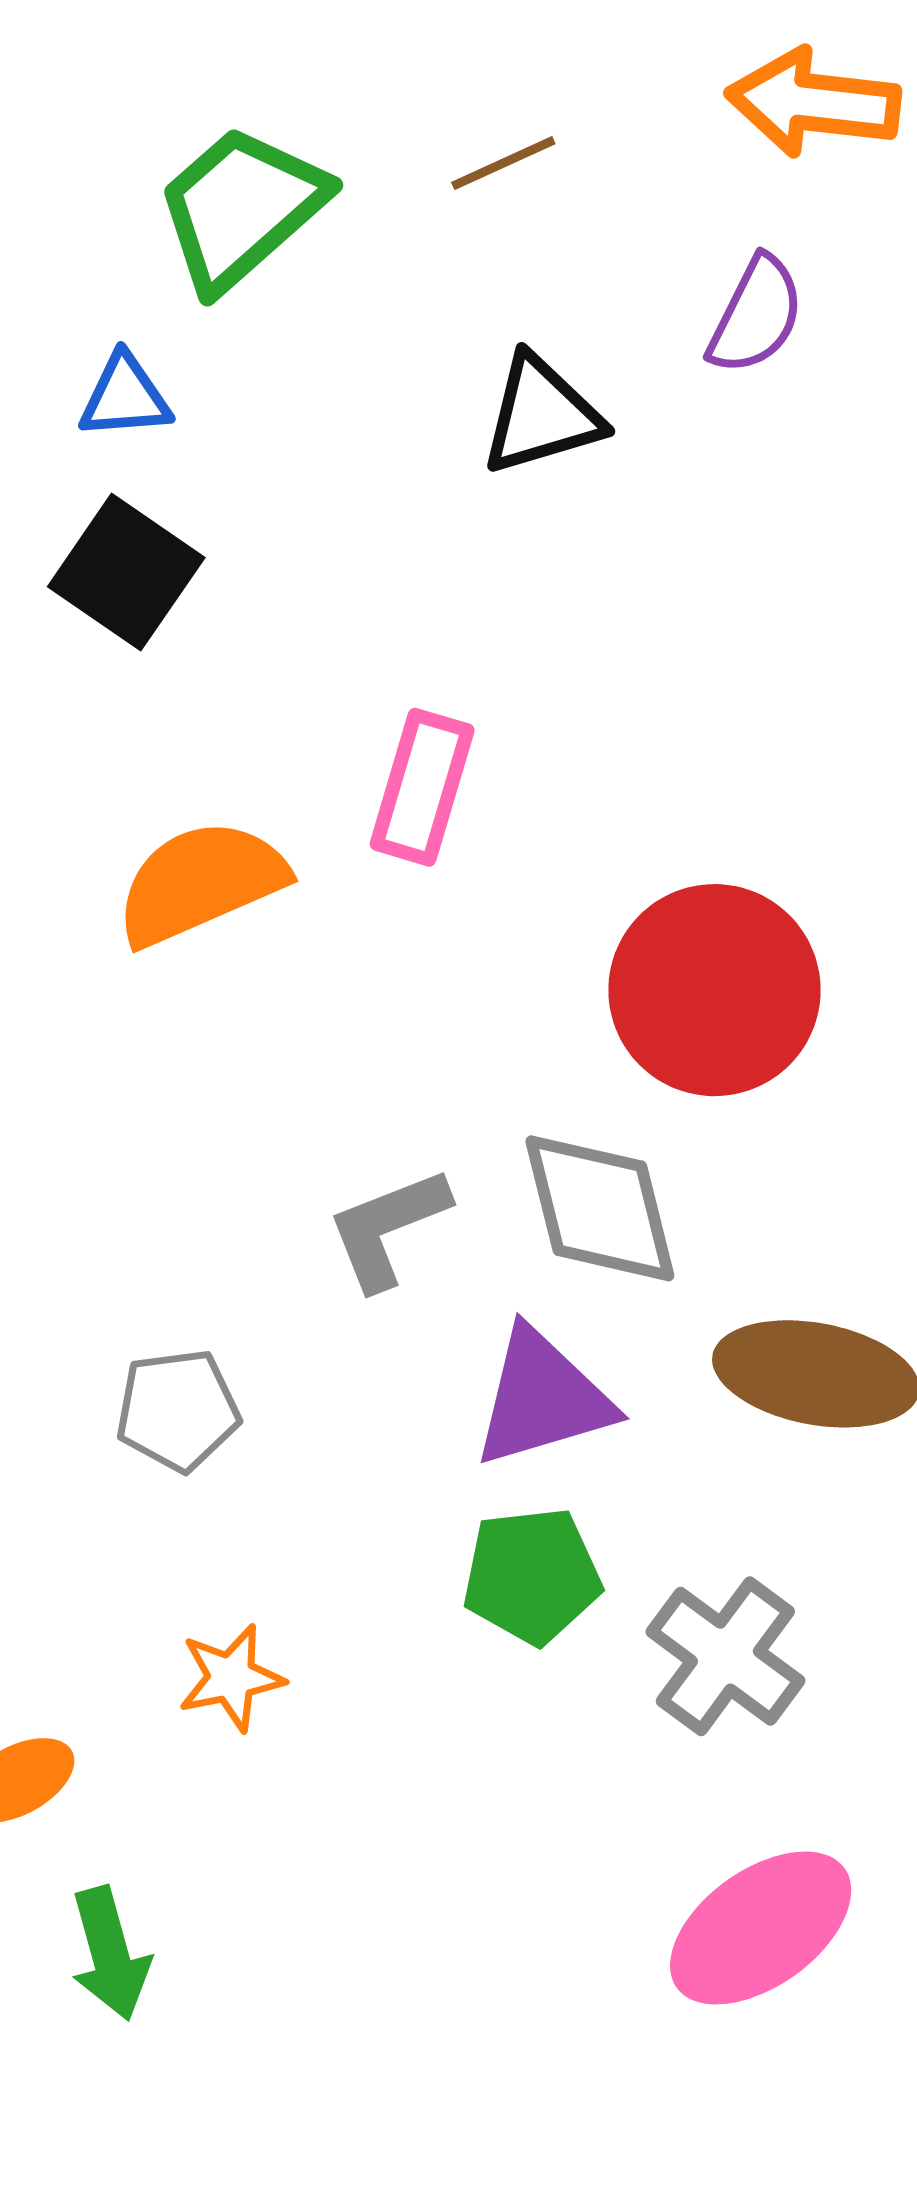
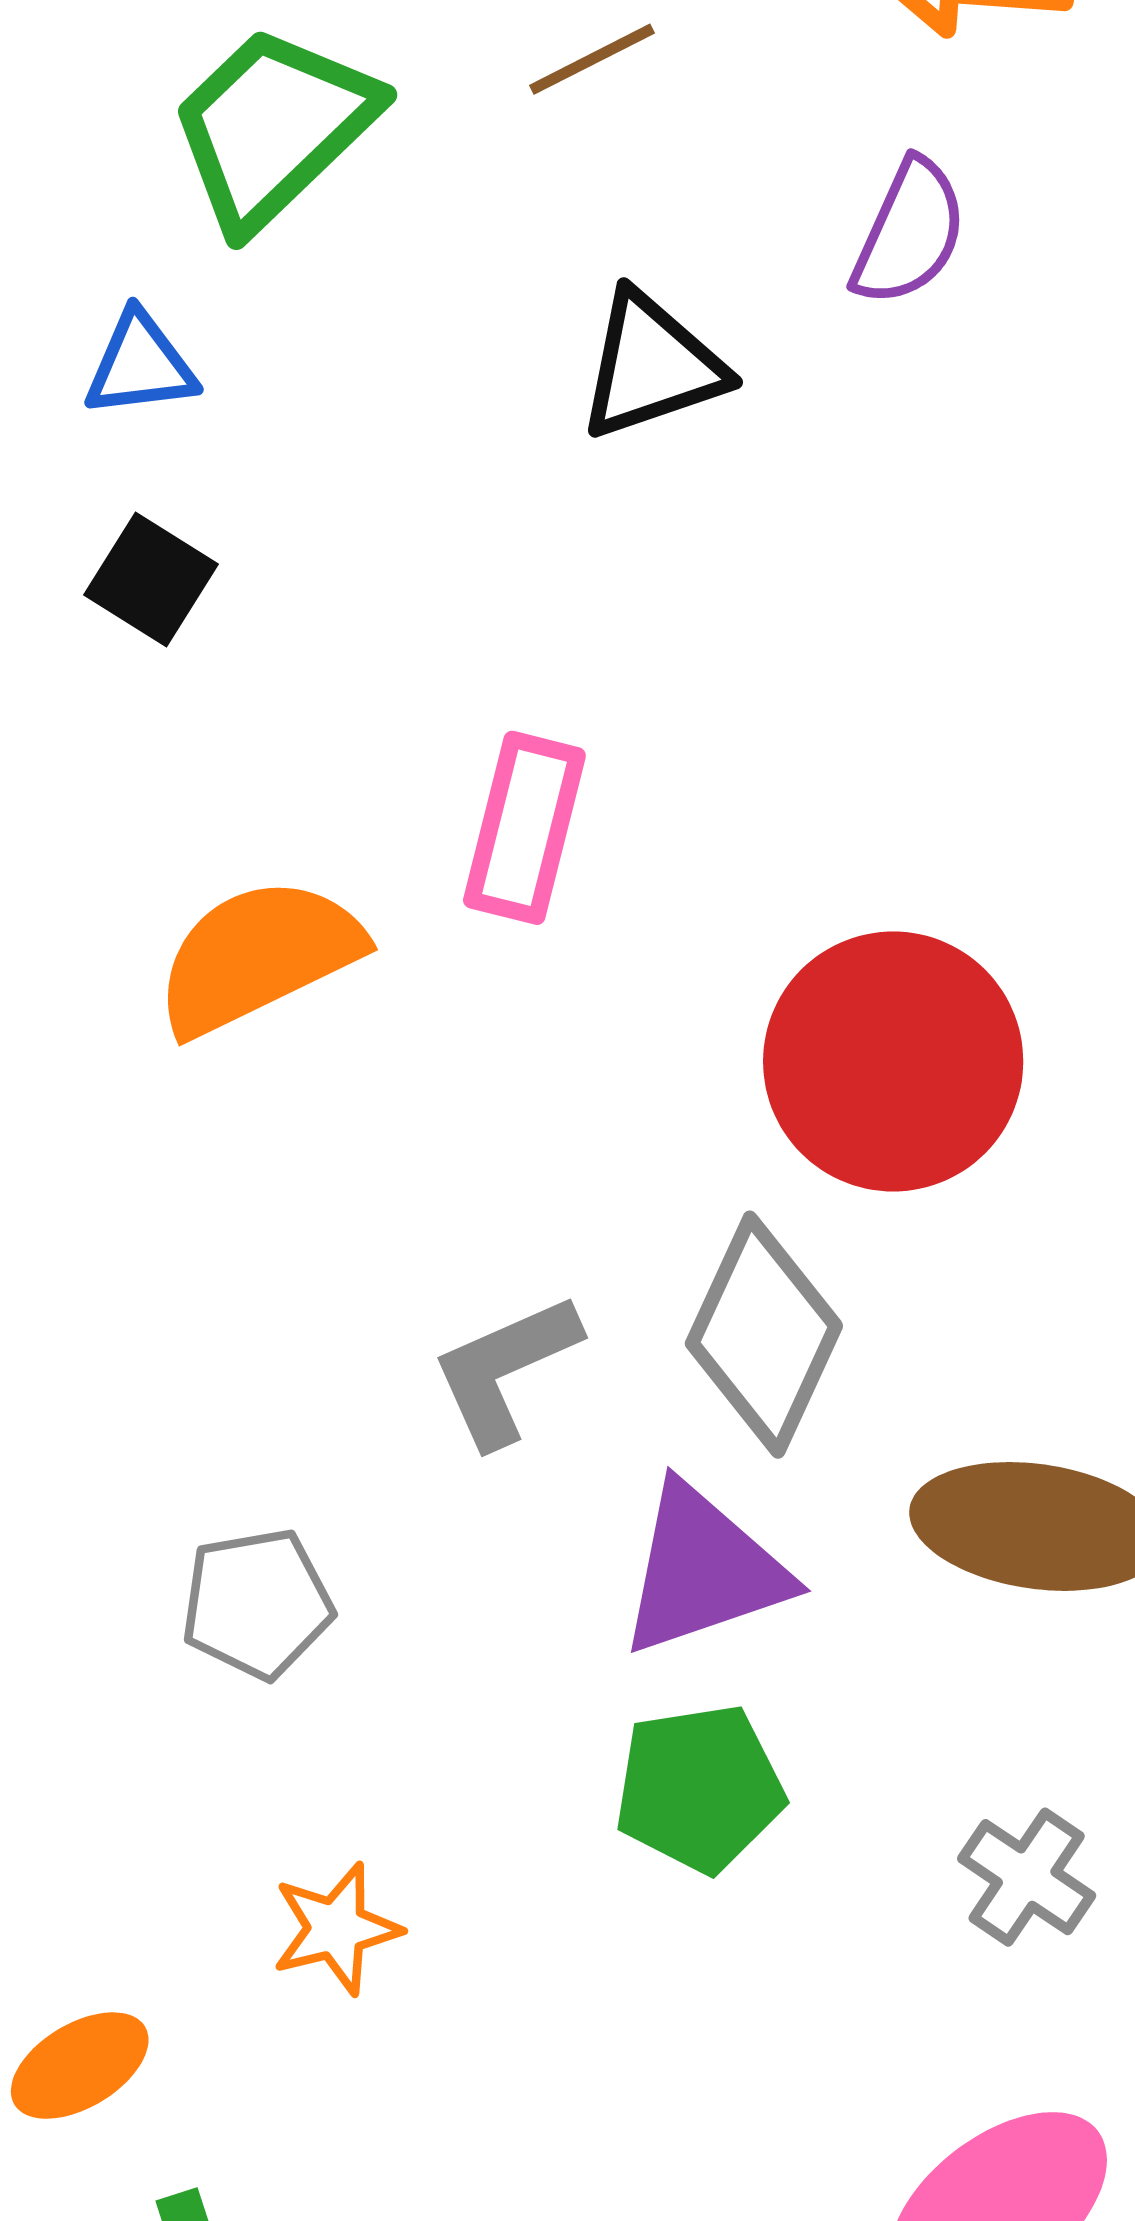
black square: (126, 572) -> (151, 580), size x0.7
gray diamond: (600, 1208) -> (764, 1335), turned 41
gray cross: (725, 1656) -> (1027, 1877), moved, size x0.7

